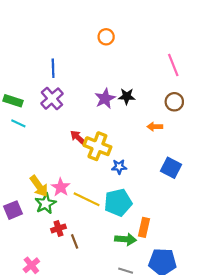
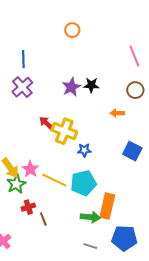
orange rectangle: (144, 227) -> (107, 206), size x1.4

